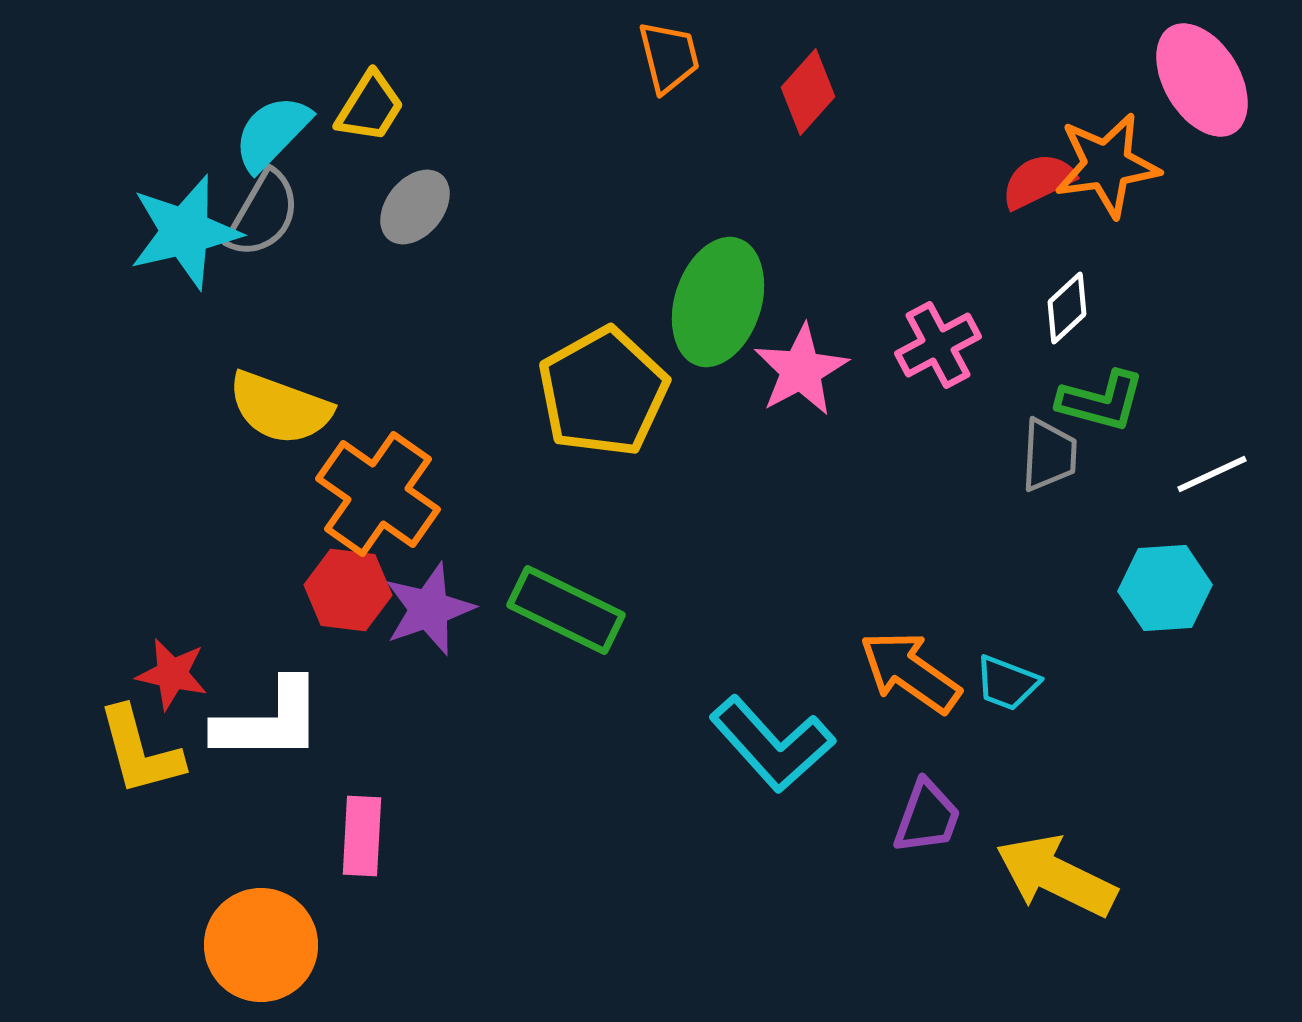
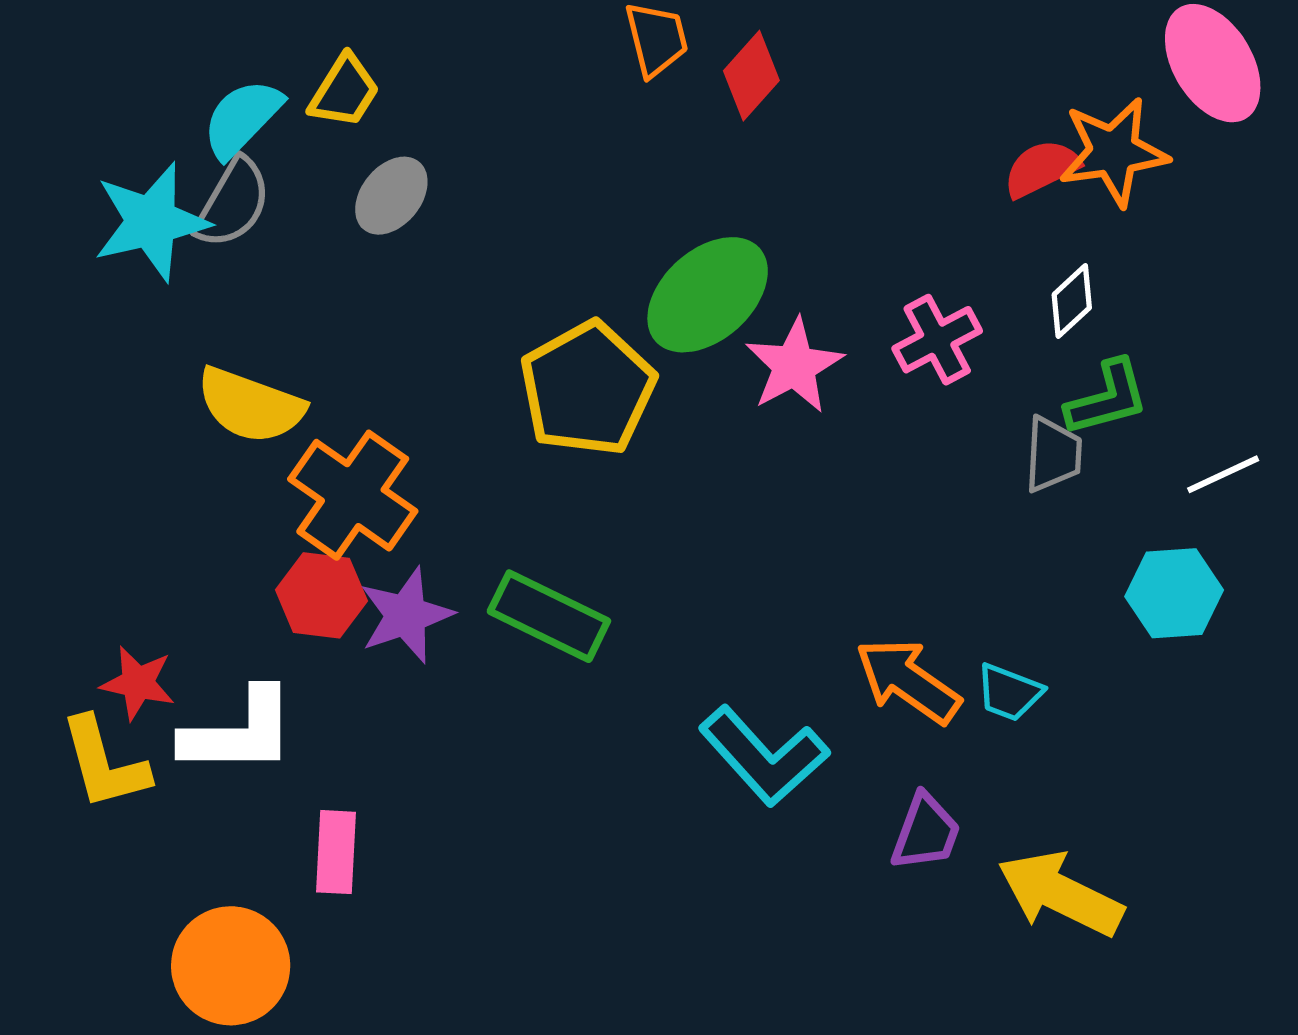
red diamond: (808, 92) -> (751, 76), moved
green ellipse: (718, 302) -> (708, 295), turned 30
green L-shape: (1101, 401) -> (1107, 398), turned -30

